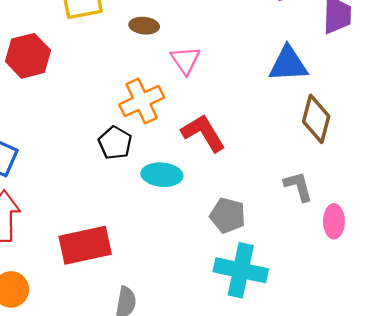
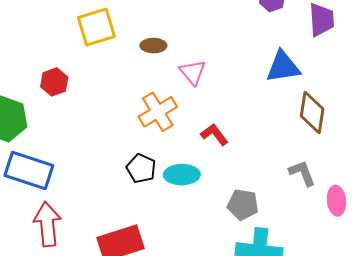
red hexagon: (28, 56) -> (54, 82), size x0.7
red L-shape: (203, 133) -> (214, 134), size x0.7
black pentagon: (115, 143) -> (141, 168), moved

